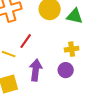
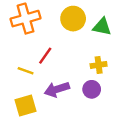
purple arrow: (36, 70) -> (57, 89), turned -115

